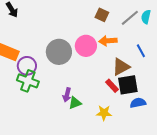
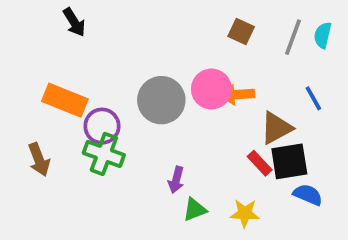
gray line: (130, 18) -> (293, 37), turned -30
orange arrow: (108, 41) -> (237, 95), moved
green triangle: (75, 103) -> (195, 210), moved
blue semicircle: (138, 103) -> (308, 195), turned 35

